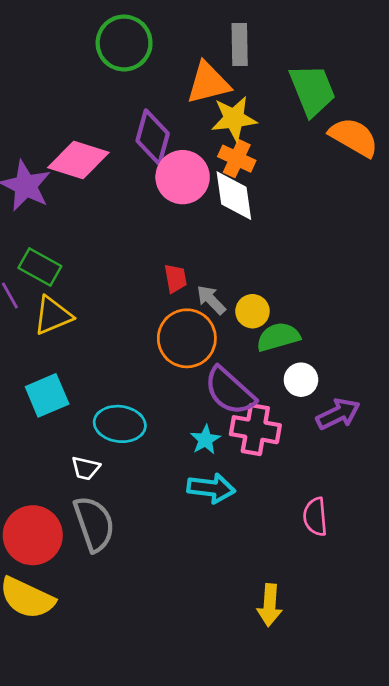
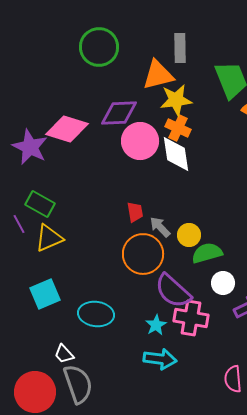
purple diamond: (153, 137) -> (119, 113), turned 72
white trapezoid: (86, 468) -> (64, 354), moved, turned 35

